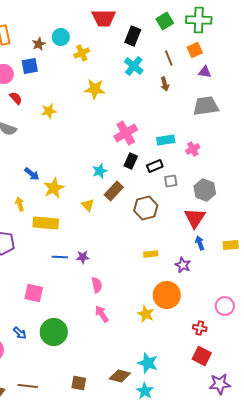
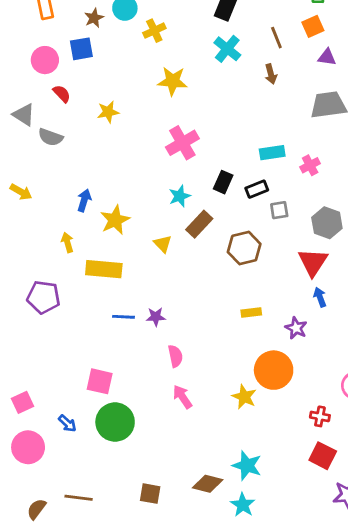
pink cross: (126, 133) -> (182, 143), moved
blue arrow: (32, 174) -> (84, 200), turned -112
pink square: (34, 293) -> (100, 381), moved

